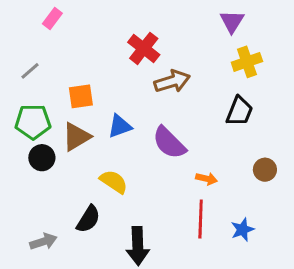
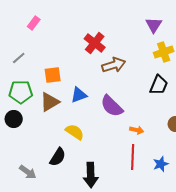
black circle: (42, 158) -> (14, 119), moved
gray arrow: (43, 242) -> (28, 172), turned 54

